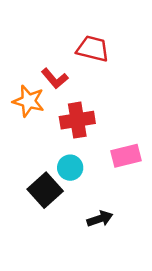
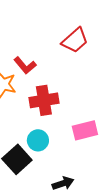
red trapezoid: (93, 49) -> (75, 40), moved, turned 124

